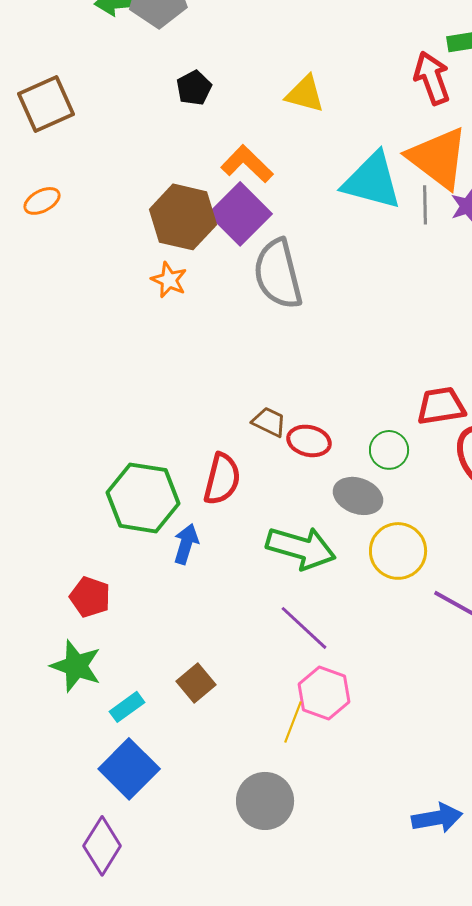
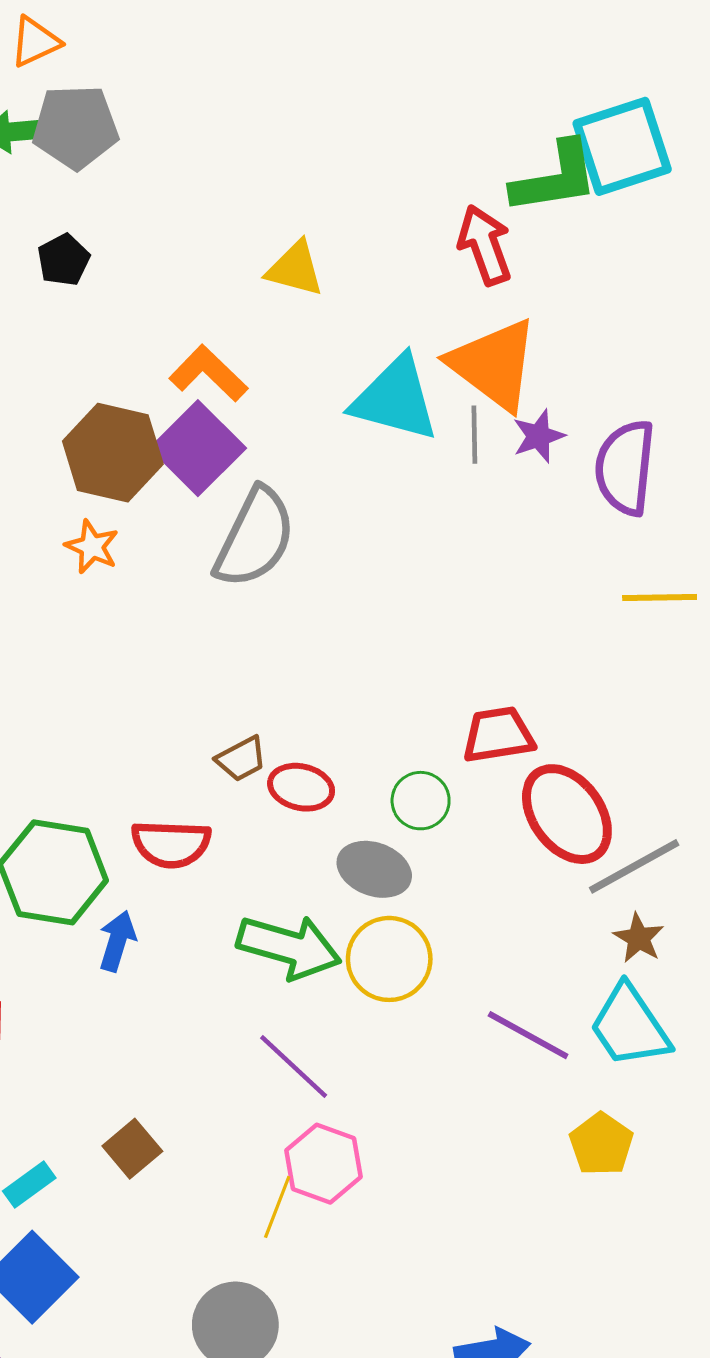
black pentagon: (194, 88) -> (64, 260), moved
gray semicircle: (278, 274) -> (255, 538), turned -140
brown trapezoid: (269, 422) -> (241, 759), turned 126
red semicircle: (222, 479) -> (171, 844), turned 78
yellow circle: (398, 551) -> (389, 959), moved

